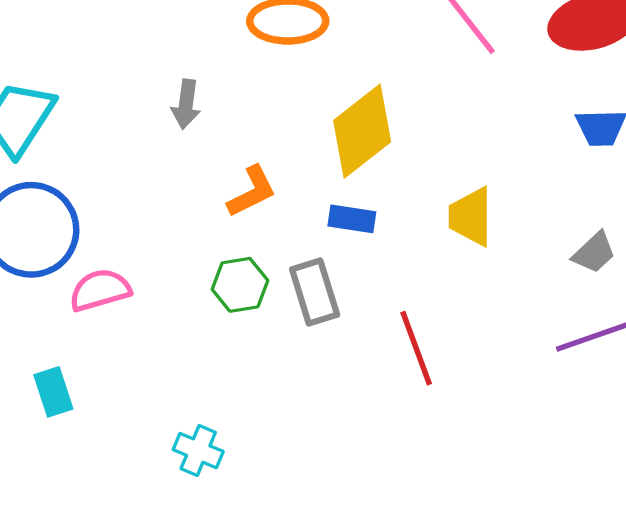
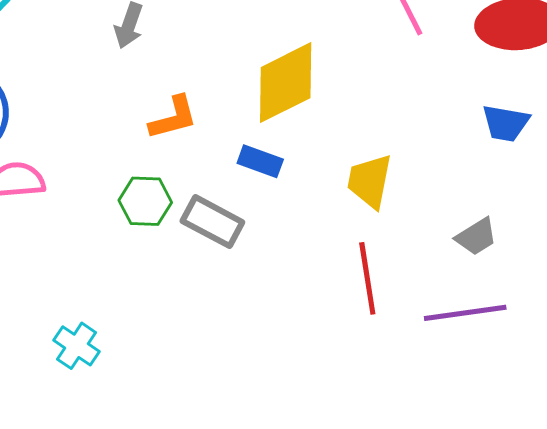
gray rectangle: (315, 292) -> (212, 222), turned -56
red line: (416, 348) -> (367, 278), moved

